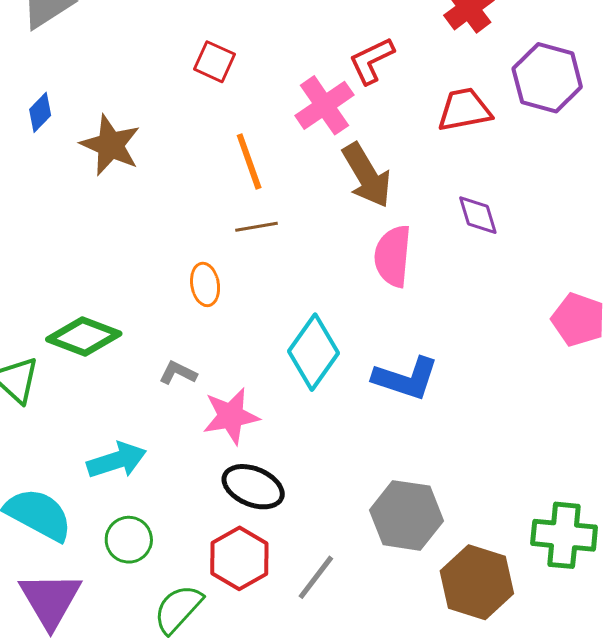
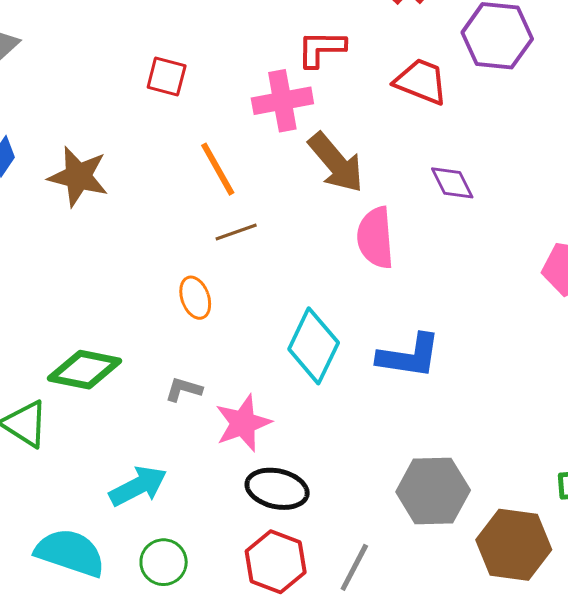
red L-shape: (372, 60) -> (321, 49), turned 36
pink cross: (324, 105) -> (282, 101), turned 34
red trapezoid: (464, 110) -> (421, 81), turned 42

